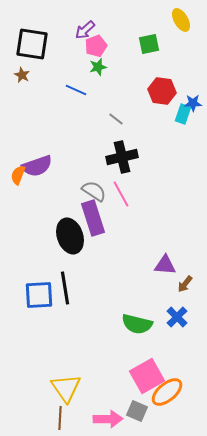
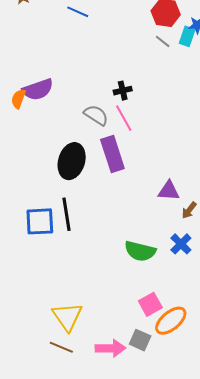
gray line: (116, 119) -> (163, 41), moved
black cross: (122, 157) -> (123, 91), moved, size x0.6
purple rectangle: (93, 218) -> (112, 154), moved
black ellipse: (70, 236) -> (72, 161), turned 36
pink square: (147, 376) -> (150, 304), size x0.7
brown line: (60, 418) -> (61, 347), turned -70

